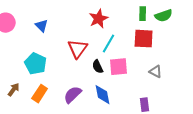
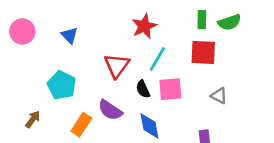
orange rectangle: (40, 94) -> (81, 125), moved
purple semicircle: (73, 95) -> (110, 110), moved, turned -102

